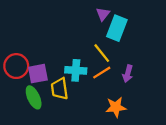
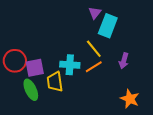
purple arrow: (128, 74) -> (124, 61), moved
orange star: (116, 107) -> (130, 99), moved, turned 30

